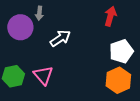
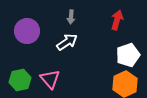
gray arrow: (39, 13) -> (71, 17), moved

